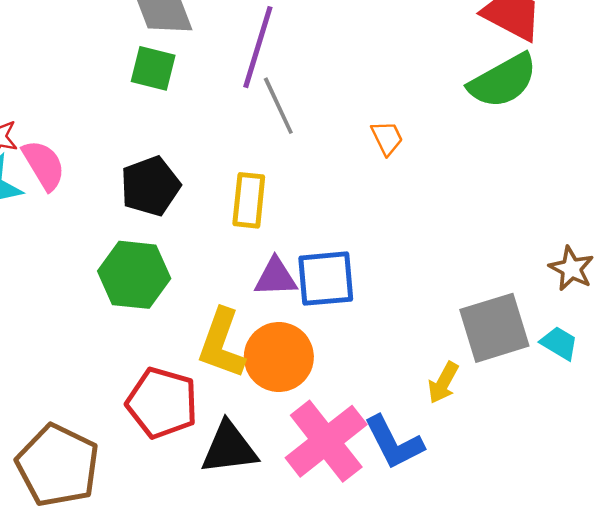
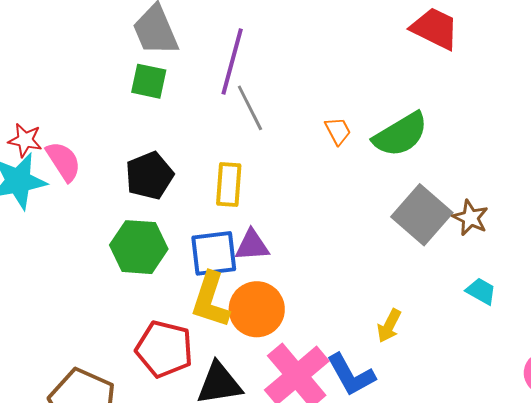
green semicircle: (503, 81) -> (401, 135), moved
brown star: (571, 268) -> (470, 218), moved
blue square: (326, 279) -> (214, 253), moved
gray square: (494, 328) -> (422, 215), moved, turned -30

